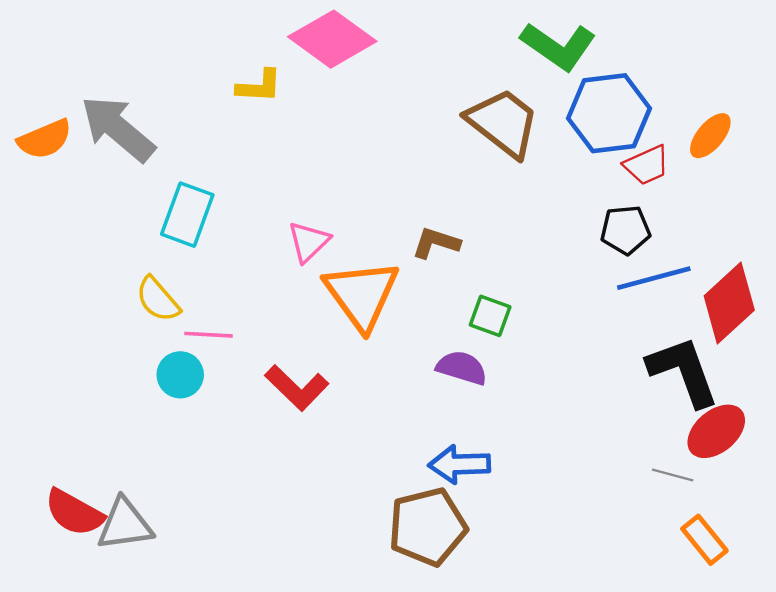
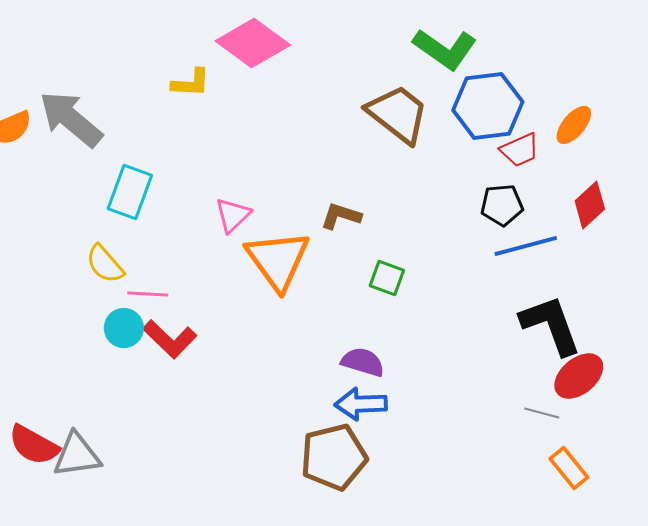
red diamond: (729, 303) -> (590, 205), moved, size x0.7
purple semicircle: (462, 368) -> (363, 362), moved
red L-shape: (297, 388) -> (170, 339), moved

